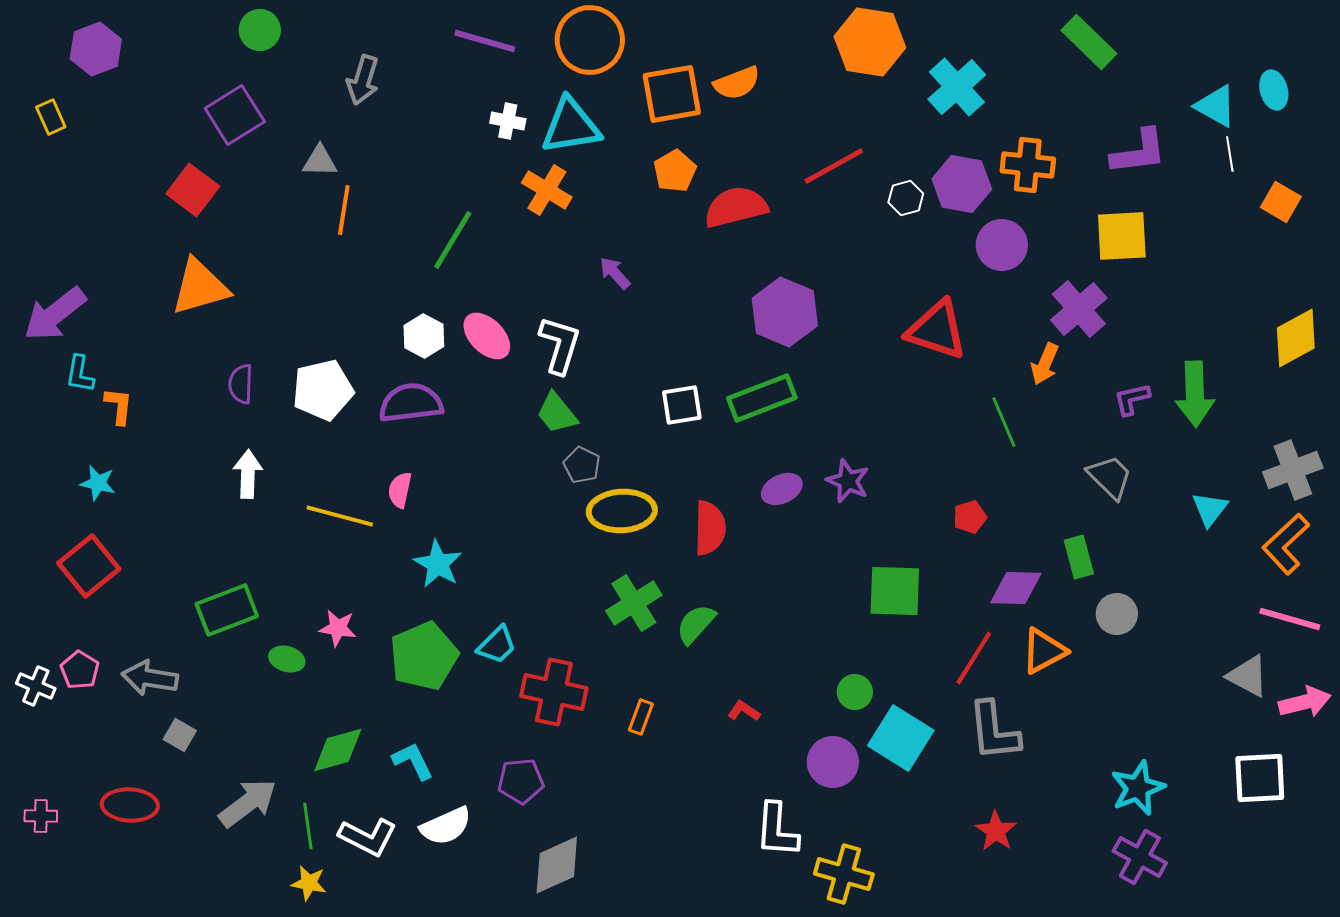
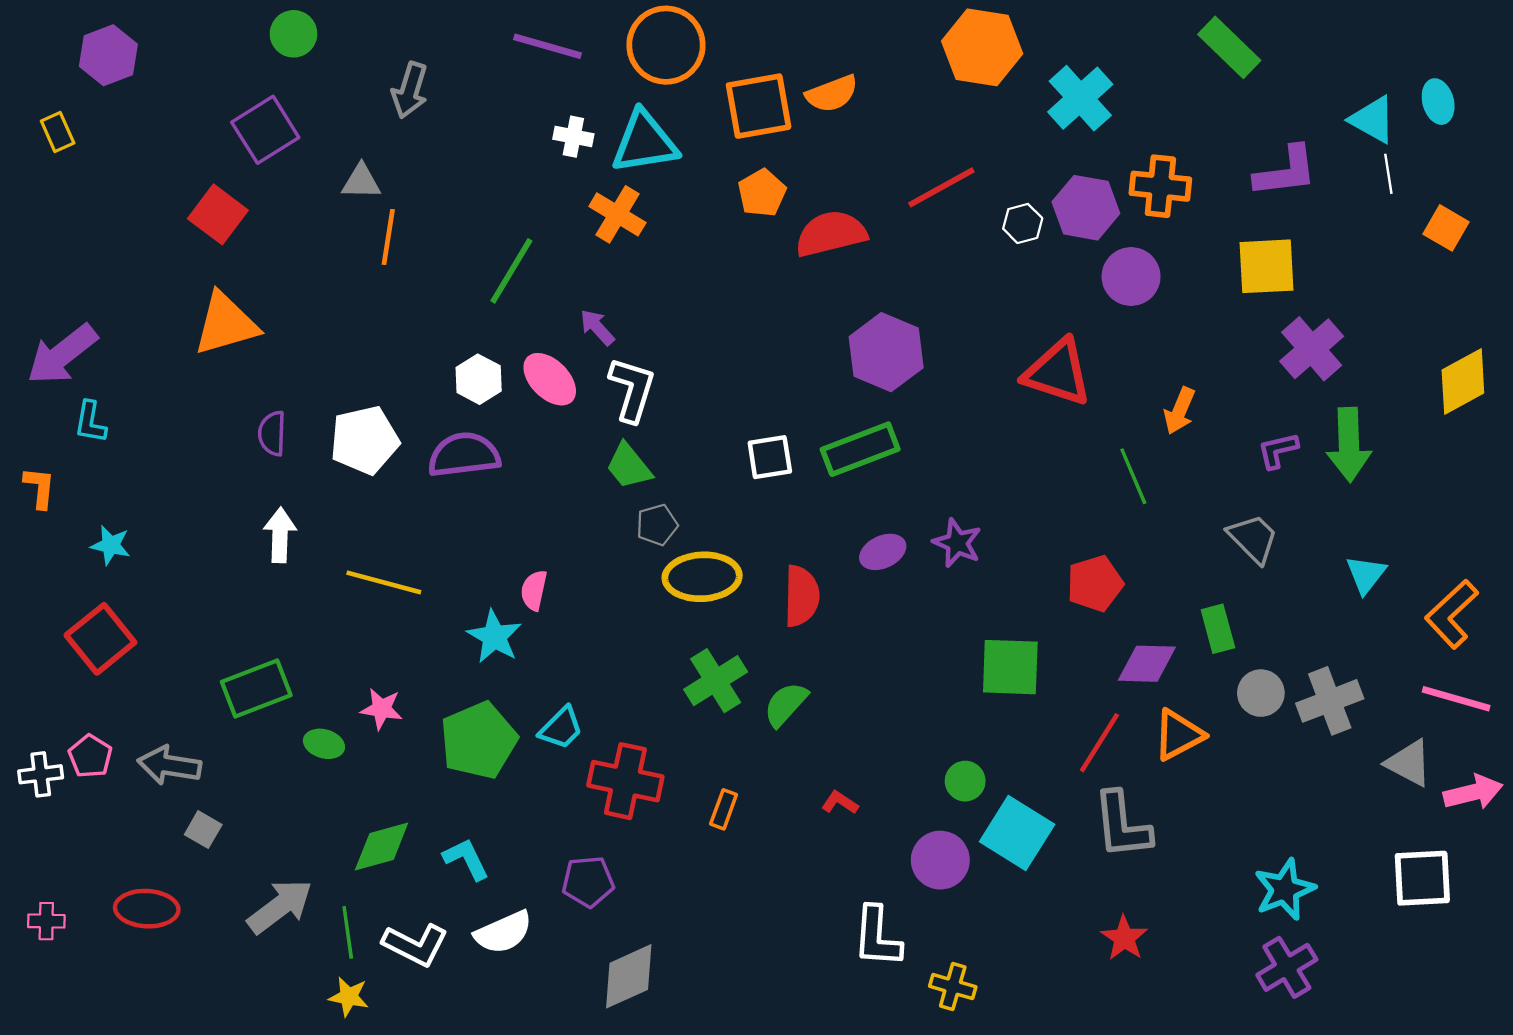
purple arrow: (615, 273) -> (597, 327), moved
purple cross: (1079, 309) -> (1312, 349), moved
orange L-shape: (119, 406) -> (40, 488), moved
gray pentagon: (582, 465) -> (657, 525), turned 30
gray cross: (1293, 470) -> (1330, 701), moved
pink semicircle: (400, 490) -> (534, 590), moved
red pentagon: (970, 517) -> (1095, 584), size x1.5
white cross: (36, 686) -> (41, 774), turned -30
purple cross: (1140, 857) -> (1287, 967), turned 30
yellow cross: (844, 874) -> (953, 987), size x0.7

